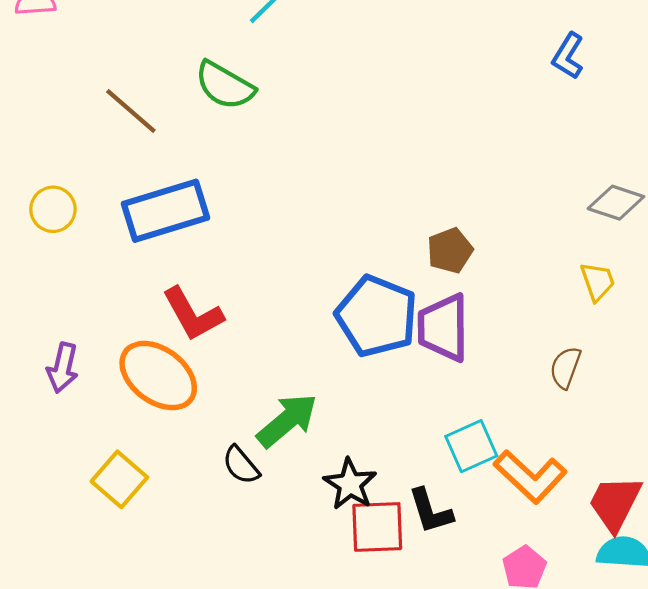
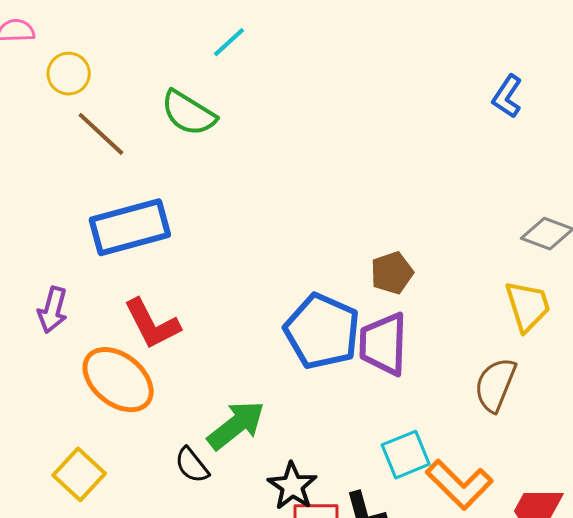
yellow circle: (53, 209) -> (69, 74), moved
yellow trapezoid: (598, 281) -> (528, 306), size x1.4
purple arrow: (63, 368) -> (53, 310), moved
brown semicircle: (565, 368) -> (495, 385), size x1.4

